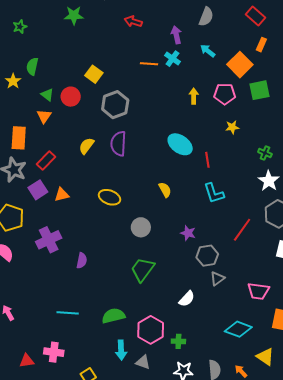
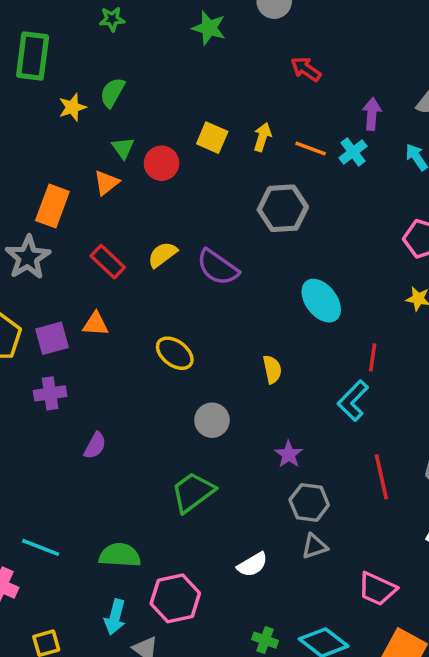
yellow square: (94, 74) -> (212, 138), turned -30
yellow arrow: (194, 96) -> (262, 137), moved
gray hexagon: (115, 105) -> (283, 208), moved
purple semicircle: (118, 144) -> (218, 267), turned -75
red rectangle: (46, 160) -> (108, 262), moved, turned 72
red line: (207, 160) -> (373, 357), moved
purple square: (38, 190) -> (52, 338), moved
cyan L-shape: (214, 193) -> (353, 401), turned 45
red line: (242, 230) -> (381, 477), turned -65
purple cross: (49, 240) -> (50, 393), size x0.7
cyan line: (68, 313) -> (41, 547), moved
green cross: (178, 341) -> (265, 640), moved

